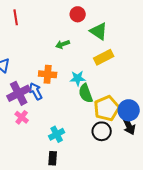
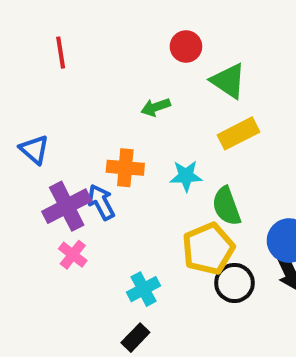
green semicircle: (86, 93) -> (226, 206), moved
yellow pentagon: (107, 108) -> (208, 249), moved
black rectangle: (53, 158) -> (135, 338), turned 40

